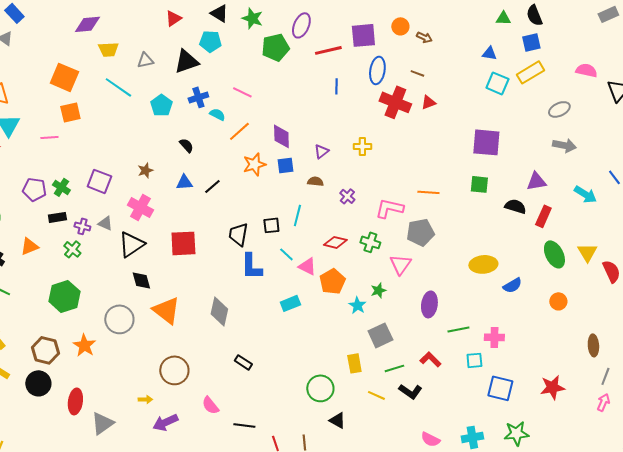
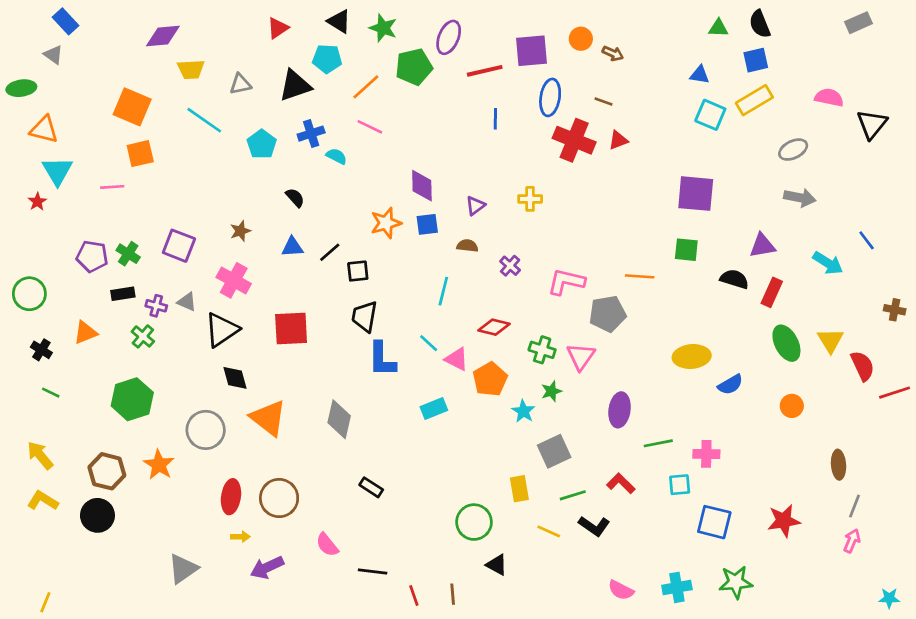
orange line: (239, 131) -> (366, 87), moved
orange line: (428, 192) -> (640, 276), moved
black square: (271, 225) -> (358, 271), moved
green cross: (370, 242) -> (542, 350), moved
red ellipse: (75, 401) -> (231, 497), moved

